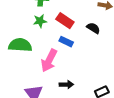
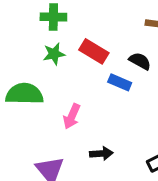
blue rectangle: (66, 42) -> (120, 82), moved
pink arrow: (49, 61) -> (72, 116), size x0.7

